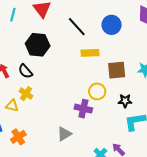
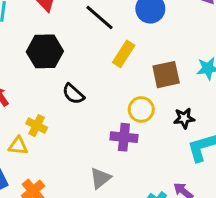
yellow rectangle: (90, 53) -> (124, 54), turned -48
black semicircle: (25, 71) -> (73, 94), moved

